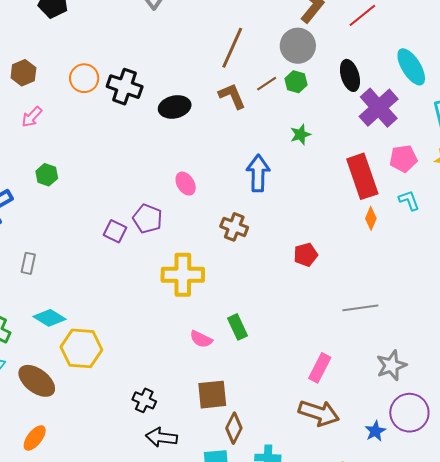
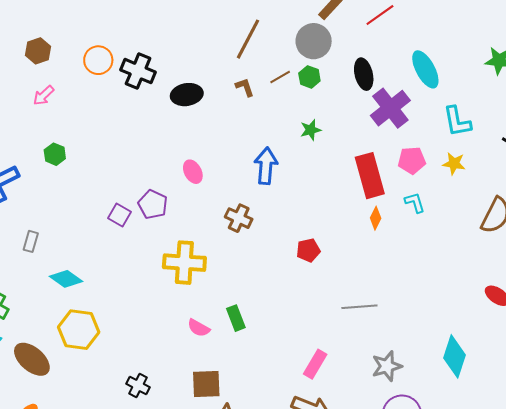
brown L-shape: (232, 96) -> (245, 87), size x0.7
cyan diamond: (49, 318) -> (66, 279), moved

